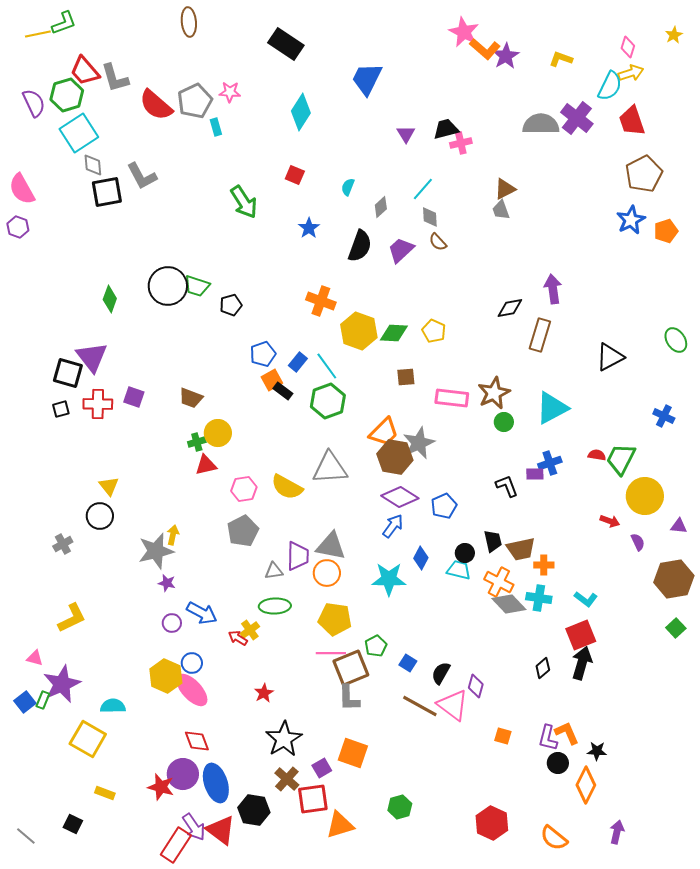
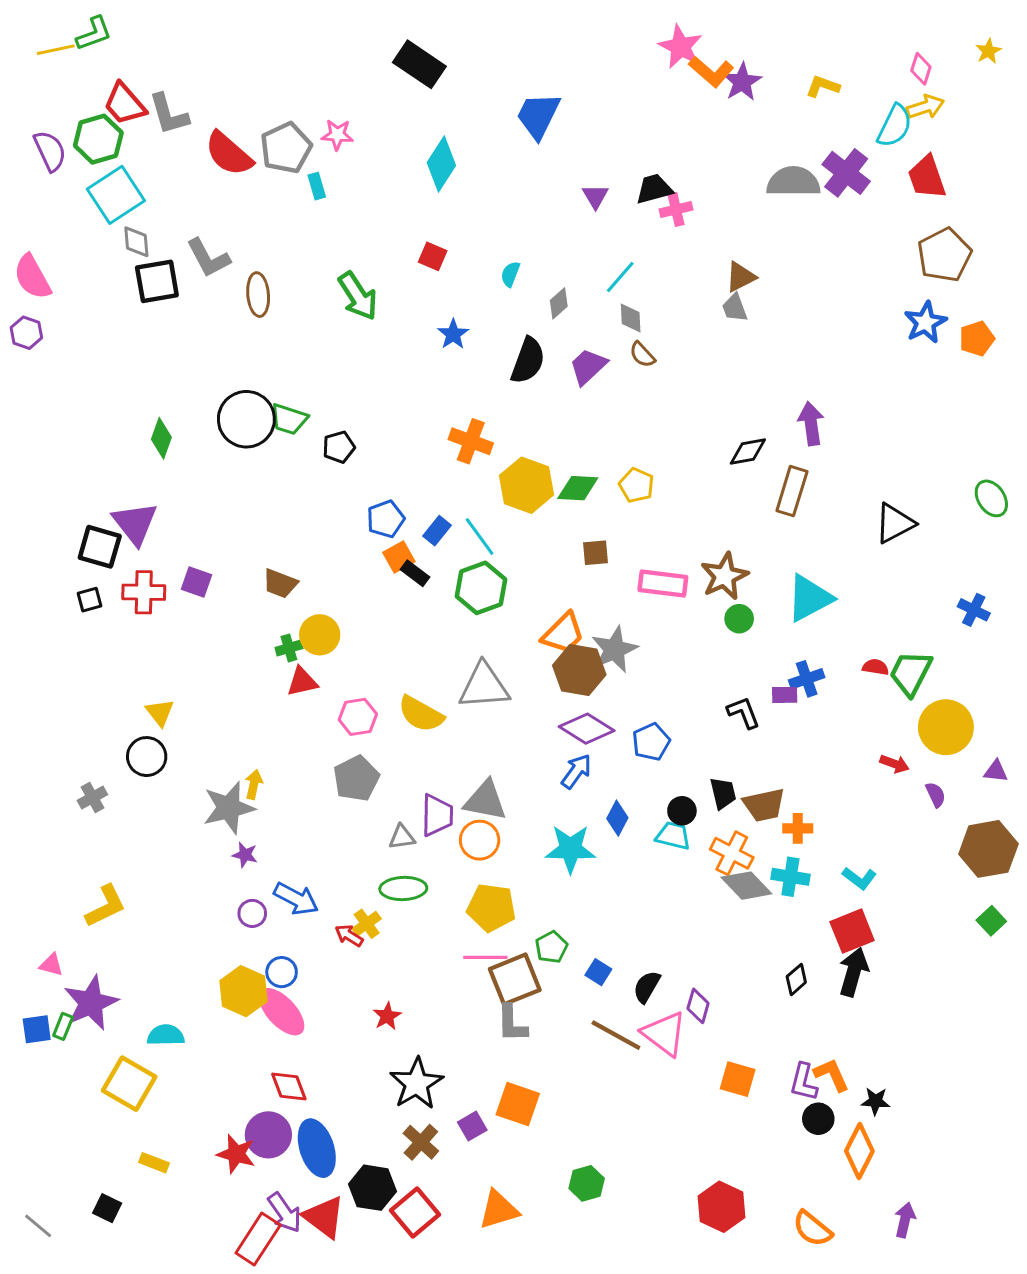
brown ellipse: (189, 22) -> (258, 295), moved
blue square: (25, 702) -> (37, 1029), turned 30
orange square: (503, 736) -> (738, 1079), size x1.4
red square: (313, 799) -> (415, 1213), moved, turned -32

